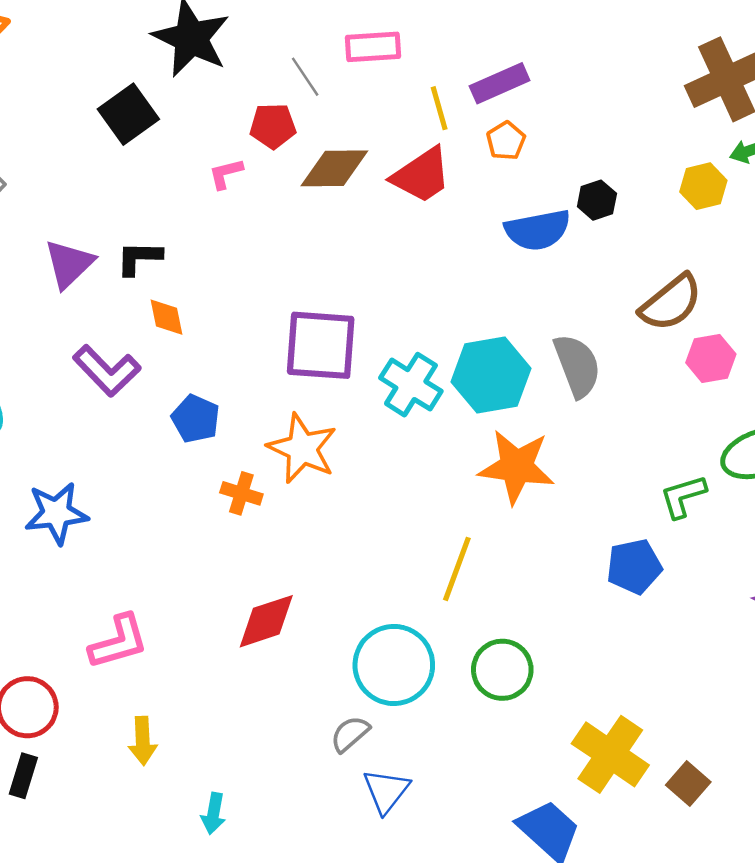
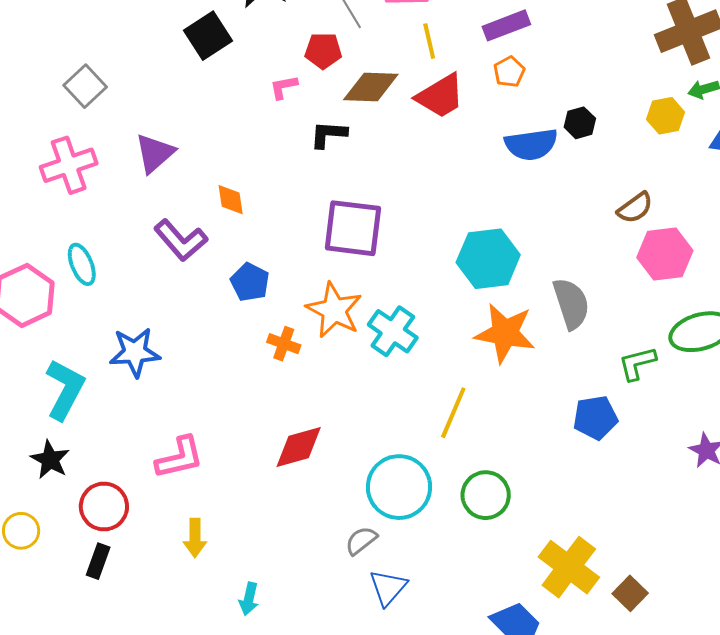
yellow line: (439, 108) -> (429, 41), moved
black L-shape: (139, 258) -> (328, 134), moved
brown semicircle: (671, 303) -> (635, 208), size x0.7
pink hexagon: (711, 358) -> (665, 254), size x1.4
gray semicircle: (577, 366) -> (571, 304), moved
cyan cross: (411, 385) -> (393, 331), moved

